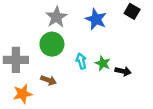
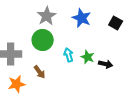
black square: (132, 11) -> (116, 23), moved
brown arrow: (49, 80) -> (40, 72), turned 32

